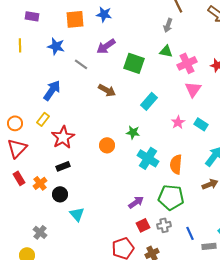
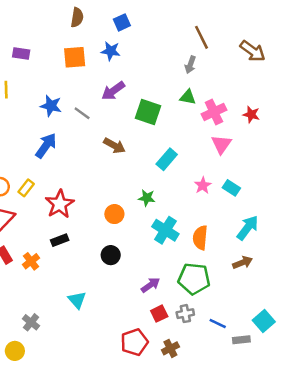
blue star: (56, 46) -> (51, 106), moved
yellow rectangle: (43, 119) -> (26, 188), moved
black circle: (60, 194) -> (111, 255), moved
blue line: (190, 233) -> (218, 324), turned -40

